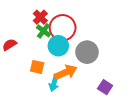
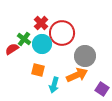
green cross: (43, 31) -> (24, 39), moved
cyan circle: (58, 46) -> (42, 44), moved
orange arrow: (66, 72) -> (77, 75), moved

